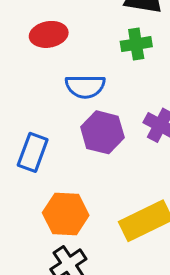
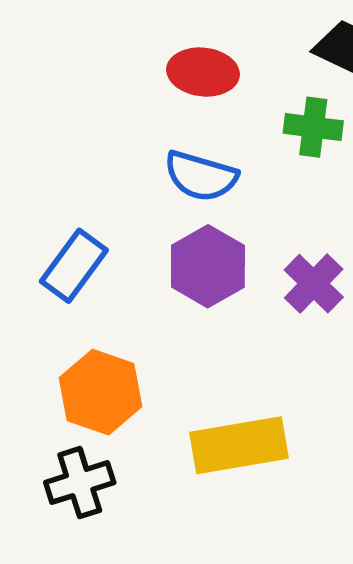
red ellipse: (49, 34) -> (203, 72), moved

